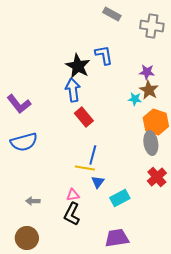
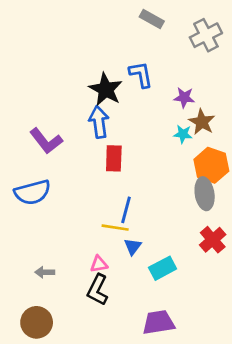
gray cross: (152, 26) -> (206, 35), turned -35
purple star: (147, 72) -> (184, 97), moved
purple L-shape: (19, 104) -> (46, 141), moved
red rectangle: (84, 117) -> (114, 158), turned 42

